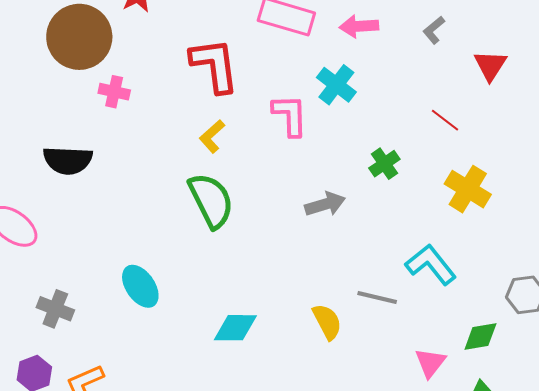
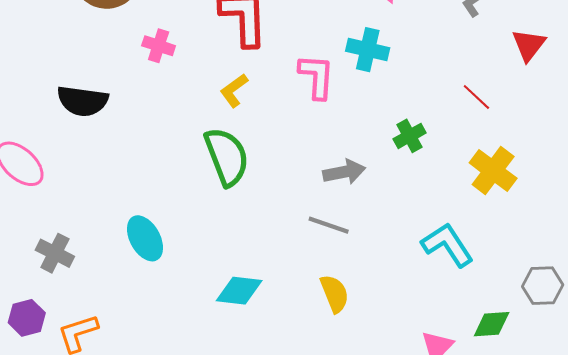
cyan cross: (336, 85) -> (368, 50), turned -30
pink cross: (114, 92) -> (159, 46), moved
gray line: (377, 297) -> (329, 225), moved

